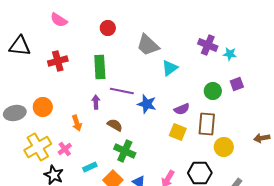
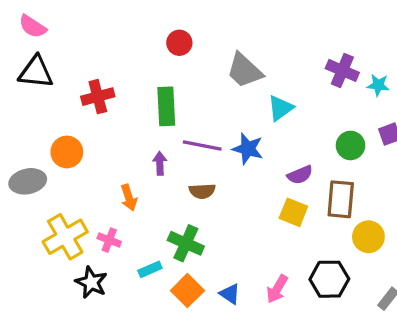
pink semicircle: (59, 20) -> (33, 26), moved
blue star: (147, 104) -> (248, 149), moved
orange circle: (43, 107) -> (67, 152), moved
brown semicircle: (115, 125) -> (202, 191), moved, turned 147
pink cross: (65, 149) -> (109, 240), turned -32
green cross: (125, 151) -> (186, 243), moved

